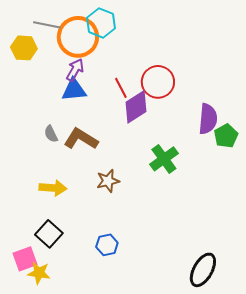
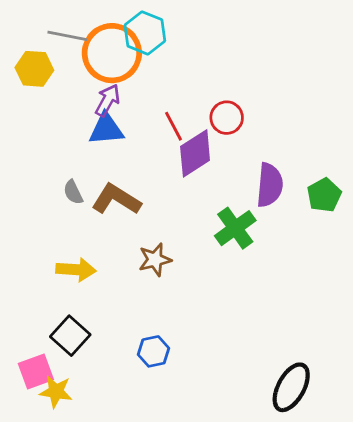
red circle: (158, 82) -> (227, 118), size x0.7
purple semicircle: (208, 119) -> (270, 185), moved

